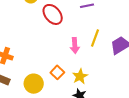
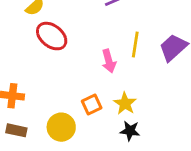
red ellipse: (53, 14) -> (52, 36), moved
orange square: (57, 72) -> (92, 104), turned 32

